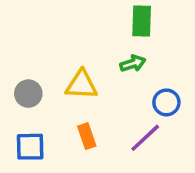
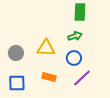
blue circle: (166, 102) -> (74, 58), moved
orange rectangle: (87, 136) -> (49, 77), turned -56

